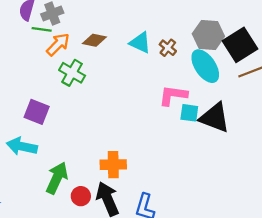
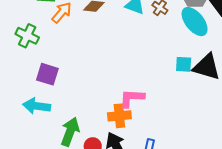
green cross: (72, 73) -> (27, 36), moved
pink L-shape: (173, 95) -> (132, 98), moved

